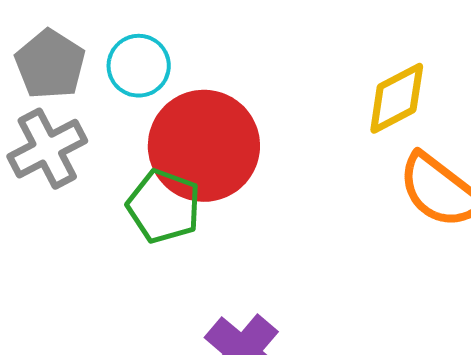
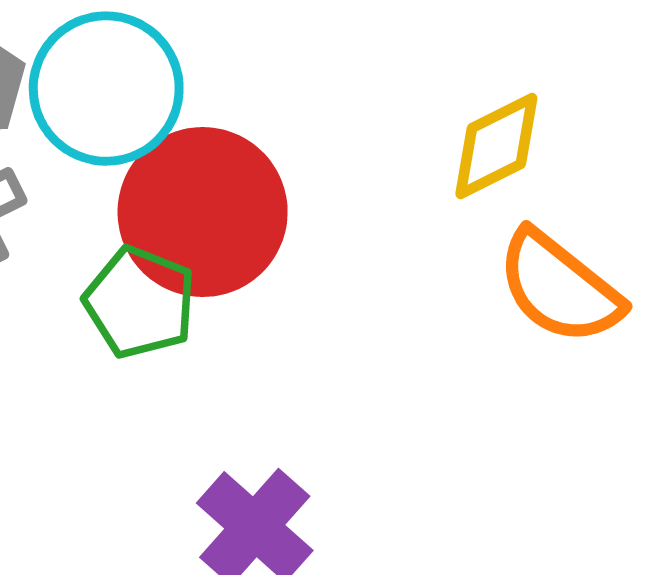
cyan circle: (139, 66) -> (106, 89), size x1.6

